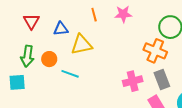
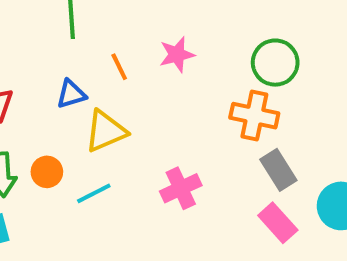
blue triangle: (61, 29) -> (71, 94), moved
cyan line: (70, 74) -> (94, 193), turned -36
pink cross: (133, 81) -> (181, 188), moved

